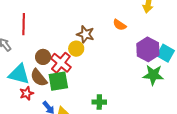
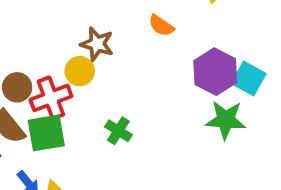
red cross: (61, 63) -> (51, 98), turned 30
green cross: (99, 102) -> (118, 131), moved, turned 32

